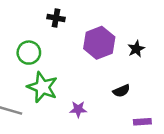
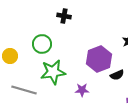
purple hexagon: (99, 43) -> (99, 59), moved
green star: (42, 87) -> (53, 72), turned -30

